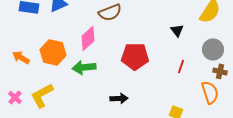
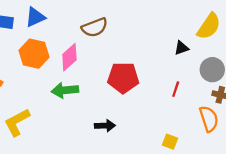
black triangle: (177, 30) -> (181, 48), moved, turned 48
orange hexagon: (53, 52) -> (34, 54), moved

